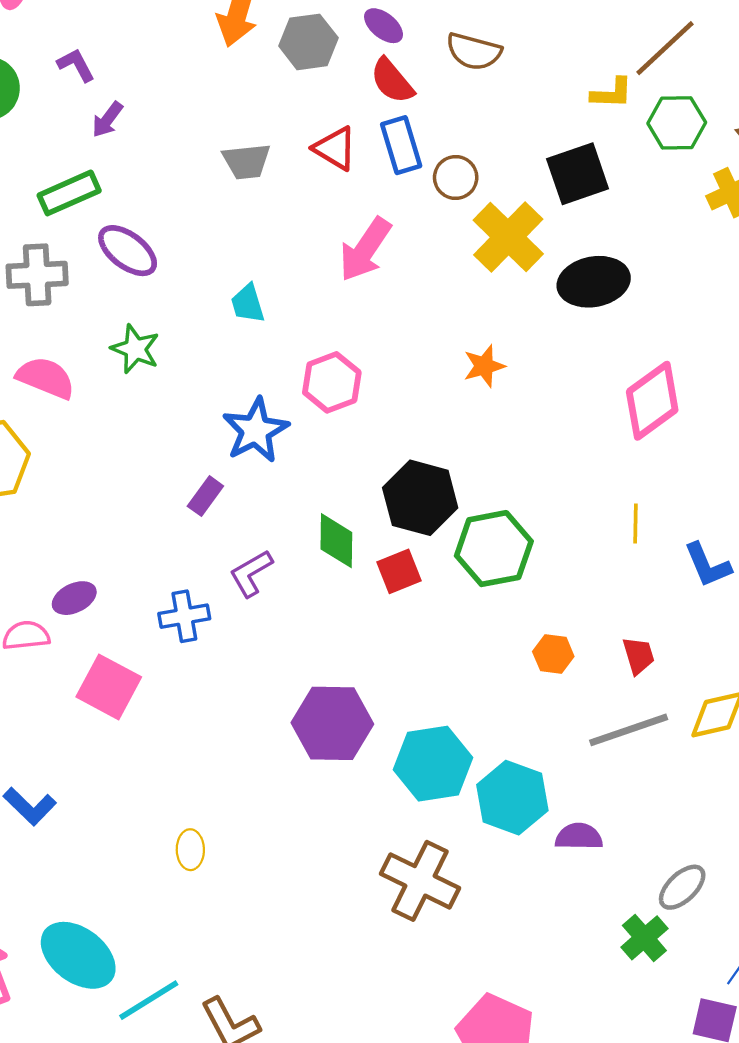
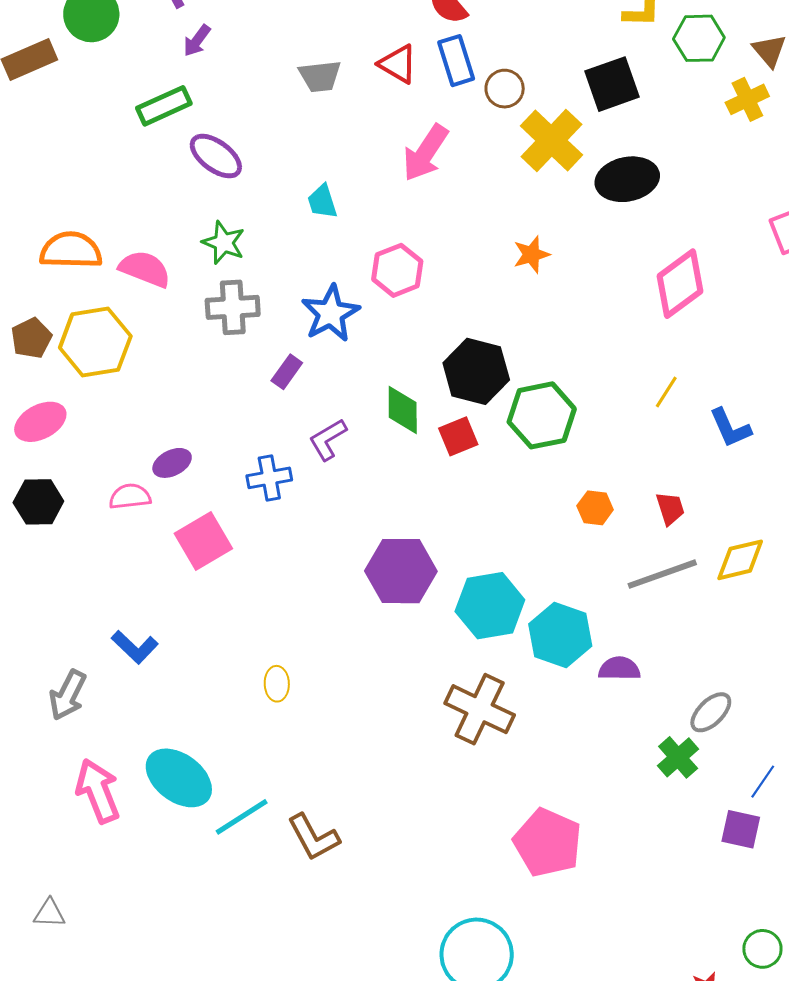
gray cross: (37, 275) -> (233, 307), moved
yellow line: (635, 523) -> (666, 392), turned 32
pink square: (109, 687) -> (203, 541), turned 32

